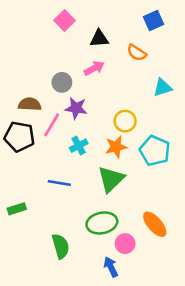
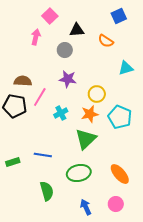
pink arrow: (94, 68) -> (36, 37), moved, turned -49
gray circle: (62, 82) -> (65, 50), moved
purple star: (76, 108) -> (68, 79), moved
blue line: (59, 183) -> (43, 155), moved
pink circle: (125, 244) -> (116, 204), moved

